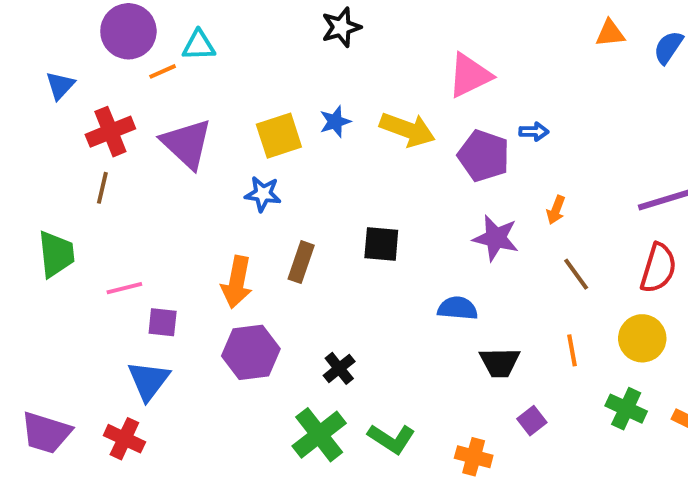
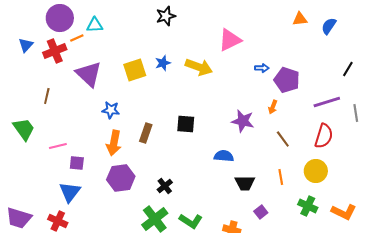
red cross: (110, 132) -> (55, 51), moved
purple pentagon: (484, 156) -> (287, 80), moved
blue star: (263, 194) -> (111, 110), moved
green trapezoid: (56, 254) -> (24, 129), turned -30

